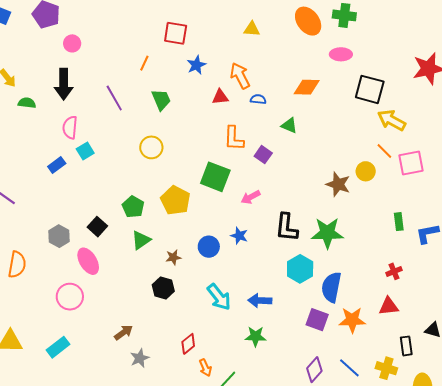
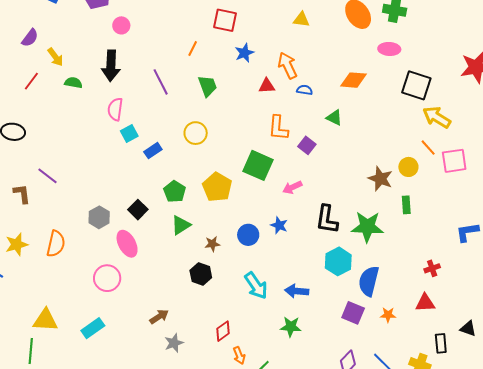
blue rectangle: (57, 165) -> (153, 151), moved
green rectangle: (399, 222) -> (406, 205), moved
orange star: (352, 320) -> (388, 315), size x0.6

